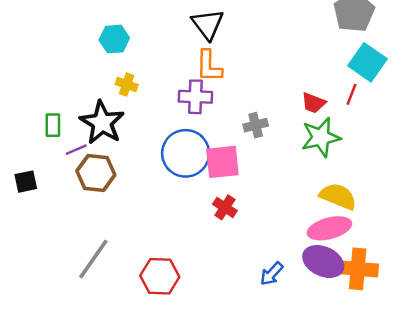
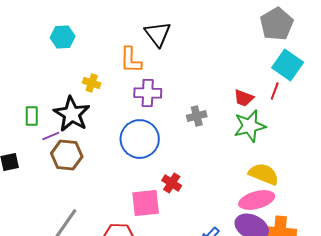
cyan hexagon: (114, 39) -> (63, 37), moved
orange L-shape: (209, 66) -> (131, 60), moved
pink square: (222, 162) -> (146, 203), moved

